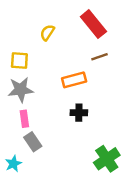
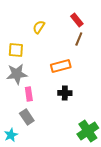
red rectangle: (93, 24) -> (77, 20), size x0.6
brown line: (100, 57) -> (79, 39), moved, turned -48
pink rectangle: (24, 119) -> (29, 94), moved

